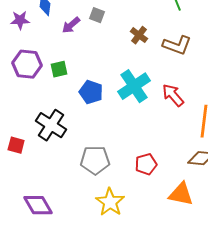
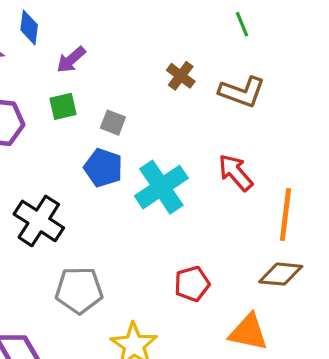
gray square: (97, 15) -> (113, 123), moved
green square: (59, 69) -> (63, 106), moved
cyan cross: (134, 86) -> (161, 187), moved
gray pentagon: (95, 160) -> (79, 290), moved

